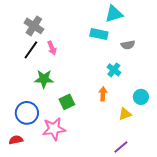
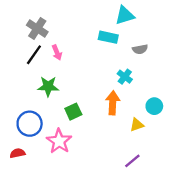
orange arrow: (103, 94) -> (113, 103), size x1.5
pink star: (54, 129) -> (59, 141), turned -30

